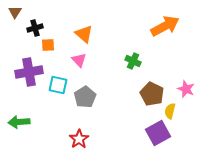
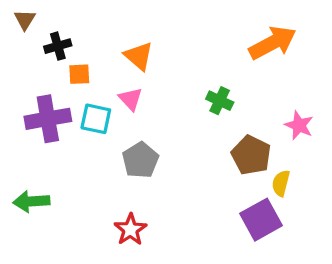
cyan square: (58, 85) -> (96, 119), moved
pink star: (186, 89) -> (299, 125), moved

